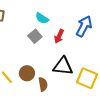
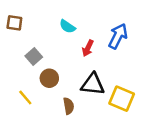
gray square: (35, 36) -> (34, 57), moved
brown circle: (27, 73) -> (49, 78), moved

